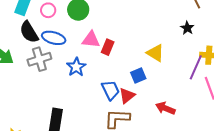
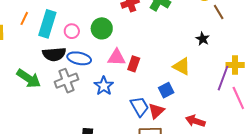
black star: (187, 28) -> (203, 39), moved
black semicircle: (29, 32) -> (54, 54), turned -60

